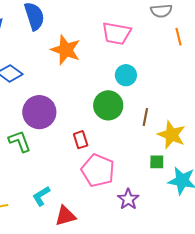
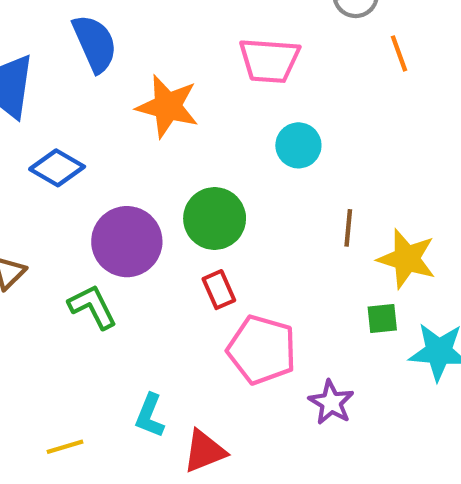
green circle: (108, 105) -> (215, 219), moved
cyan L-shape: (41, 196) -> (150, 416), turned -30

